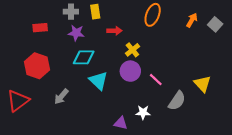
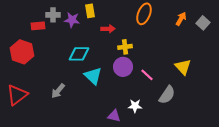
gray cross: (71, 12) -> (53, 15), moved
purple star: (76, 33) -> (72, 20), moved
yellow cross: (132, 50) -> (125, 47), turned 32
red hexagon: (37, 66) -> (22, 52), moved
yellow triangle: (202, 84) -> (183, 67), moved

